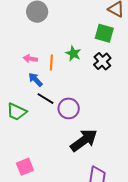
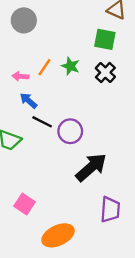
orange line: (51, 63) -> (44, 67), moved, turned 35
pink square: (25, 167) -> (24, 204), turned -30

